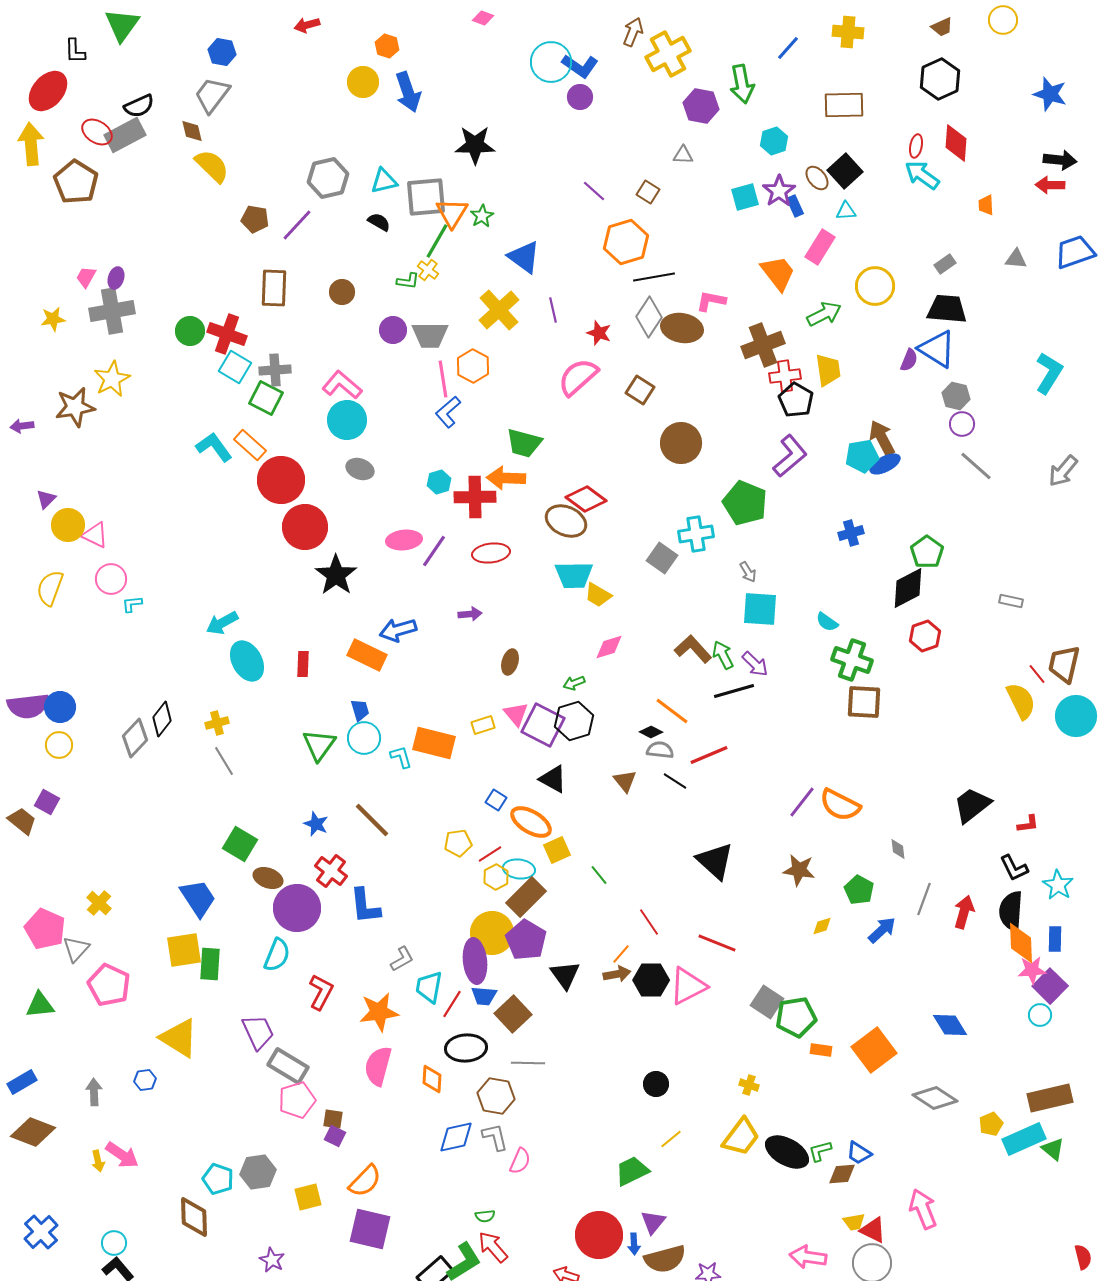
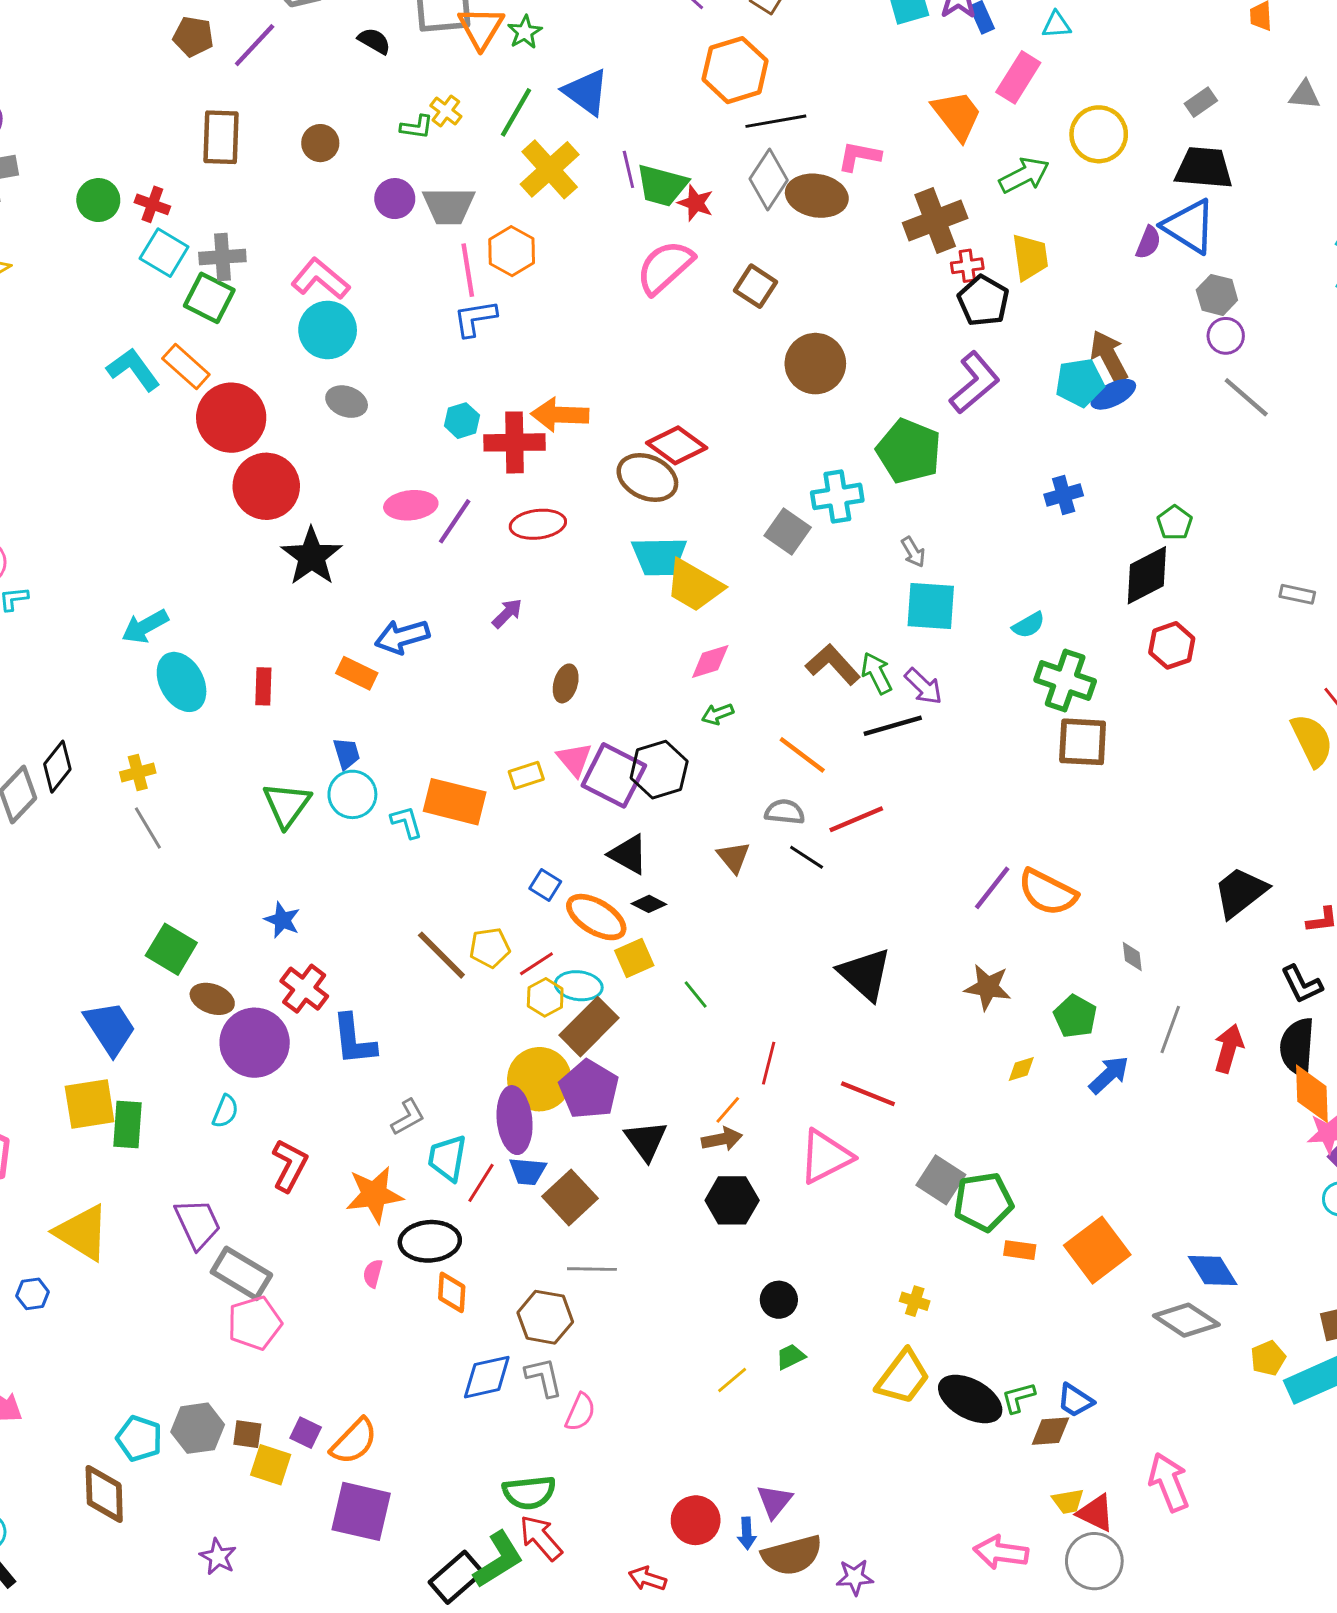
green line: (437, 241) -> (516, 112), moved
red cross: (227, 334) -> (152, 204), size x0.6
red cross: (785, 376) -> (967, 266), size x0.7
blue L-shape: (448, 412) -> (475, 318), turned 32
green trapezoid: (524, 443) -> (662, 185), moved
green pentagon: (927, 552) -> (1175, 523), size x0.7
yellow trapezoid: (598, 595) -> (694, 586), size x1.5
purple arrow: (470, 614) -> (507, 613), turned -40
cyan semicircle: (827, 622) -> (1029, 625), turned -65
orange rectangle: (367, 655) -> (357, 673), size x0.7
green arrow: (574, 683) -> (718, 714), moved
black diamond: (651, 732) -> (649, 904), moved
brown line: (372, 820) -> (441, 955), moved
red line: (649, 922) -> (769, 1063), turned 48
cyan semicircle: (277, 955) -> (225, 1111), size x0.7
black hexagon: (651, 980) -> (732, 1200), moved
blue diamond: (950, 1025) -> (1213, 1270), moved
black ellipse: (466, 1048) -> (430, 1241), moved
pink semicircle: (378, 1066) -> (373, 1273), size x0.5
brown square: (333, 1119) -> (247, 1434), moved
purple square: (335, 1136) -> (306, 1433), moved
yellow line: (671, 1139) -> (732, 1380), moved
green trapezoid: (632, 1171) -> (791, 1357), moved, size x0.6
yellow square: (308, 1197) -> (271, 1465), turned 32
green semicircle: (485, 1216) -> (529, 1492), size x1.8
red circle: (599, 1235) -> (696, 1520), size x0.7

